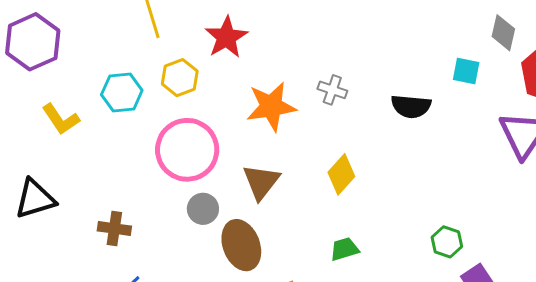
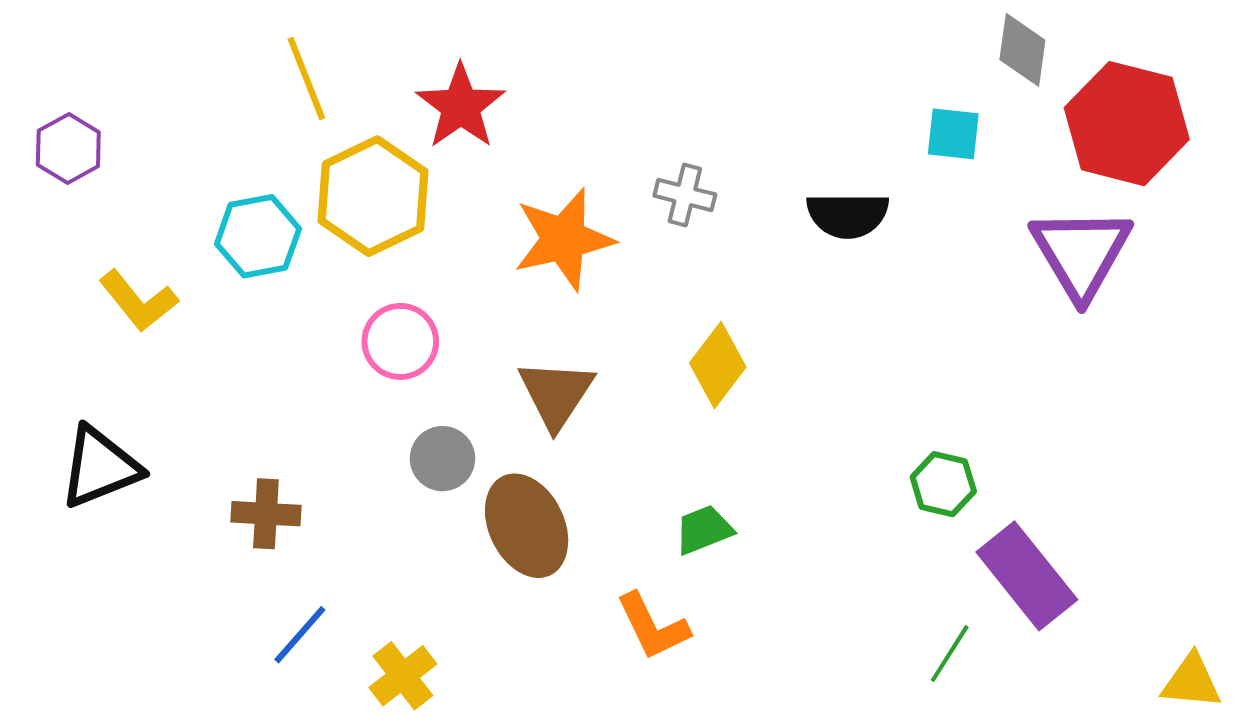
purple hexagon: (33, 42) -> (68, 148), size x0.6
yellow hexagon: (180, 78) -> (373, 196), size x1.5
pink circle: (187, 150) -> (400, 341), size x0.6
green trapezoid: (344, 249) -> (704, 530), moved

